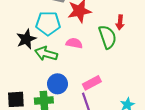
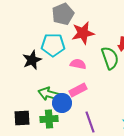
green arrow: (46, 54) -> (49, 94), moved
pink rectangle: (92, 83) -> (78, 90), moved

